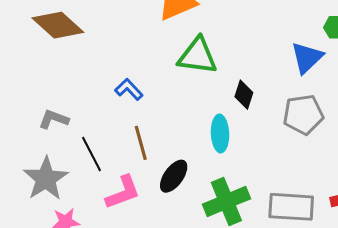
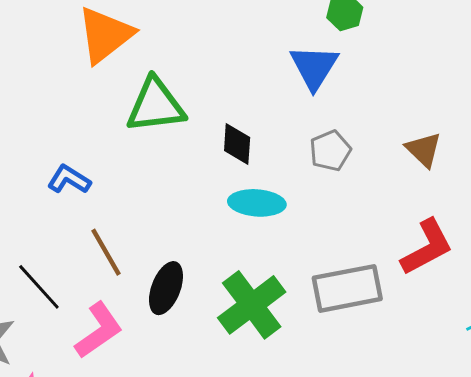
gray pentagon: (303, 115) -> (330, 151), size x0.7
cyan ellipse: (220, 134) -> (257, 203), moved, turned -69

